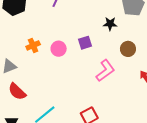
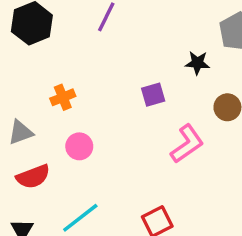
pink circle: (59, 49) -> (79, 146), moved
red semicircle: (17, 92) -> (33, 177), turned -66

